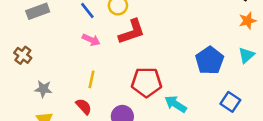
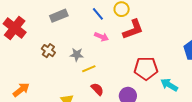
yellow line: (92, 79) -> (89, 69), moved, turned 56
gray star: (43, 89) -> (77, 55), moved

